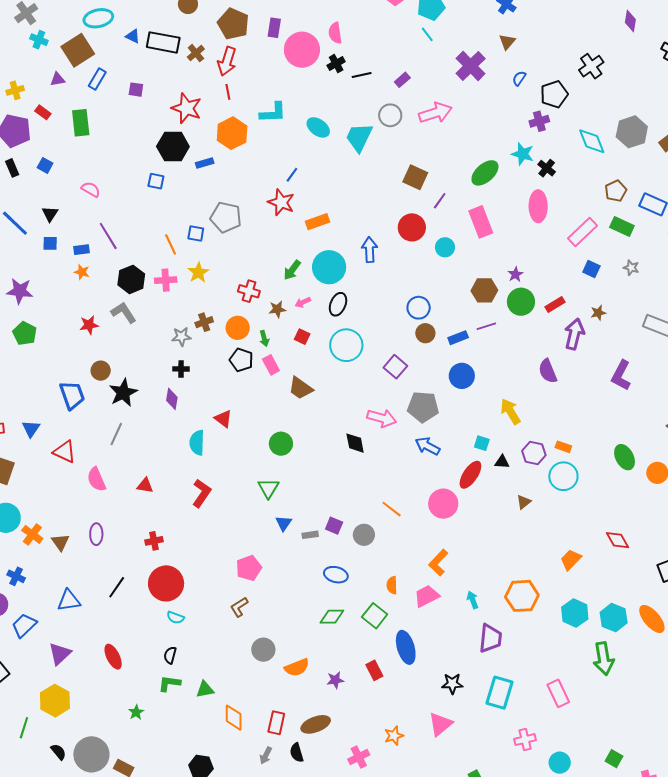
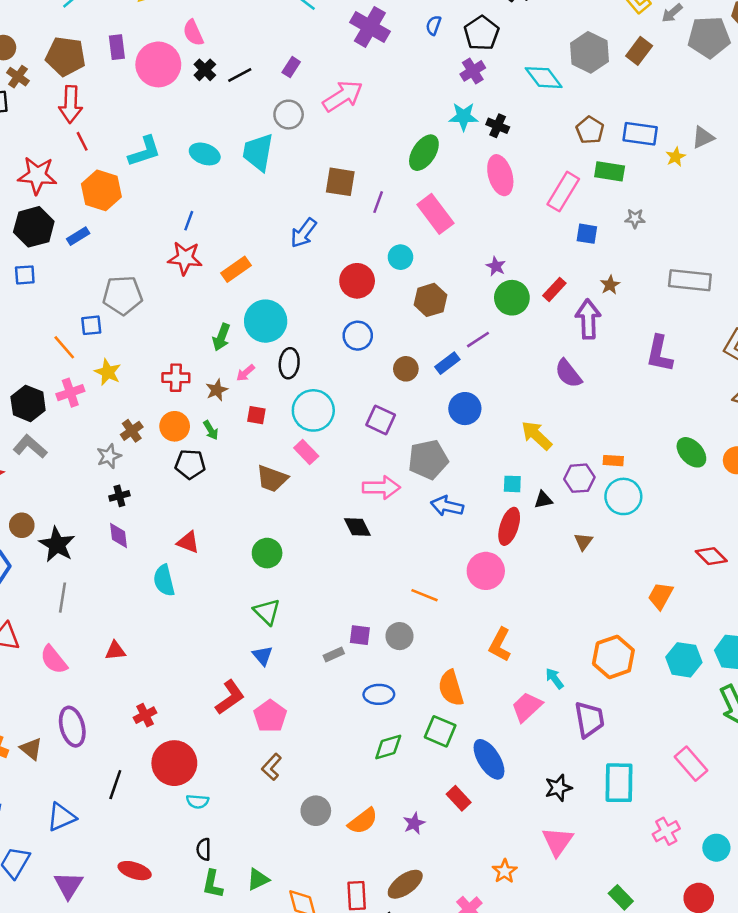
brown cross: (196, 53) -> (18, 77), moved
red circle: (412, 227) -> (357, 281), moved
blue arrow: (370, 250) -> (304, 233), moved, turned -125
brown hexagon: (484, 290) -> (430, 300), moved
blue circle: (419, 308) -> (358, 336), moved
pink rectangle: (271, 365) -> (306, 452), moved
red L-shape: (202, 493) -> (230, 697), moved, turned 36
blue triangle: (284, 523) -> (263, 656), moved
purple ellipse: (96, 534) -> (72, 727), size x1.4
orange semicircle: (392, 585) -> (451, 688), size x1.6
pink trapezoid: (427, 596) -> (527, 707), moved
red ellipse: (113, 657) -> (135, 871), turned -30
green L-shape: (169, 683) -> (213, 884), turned -70

